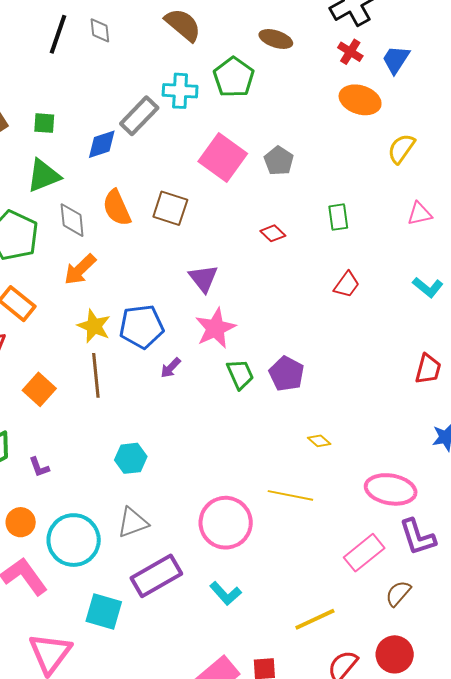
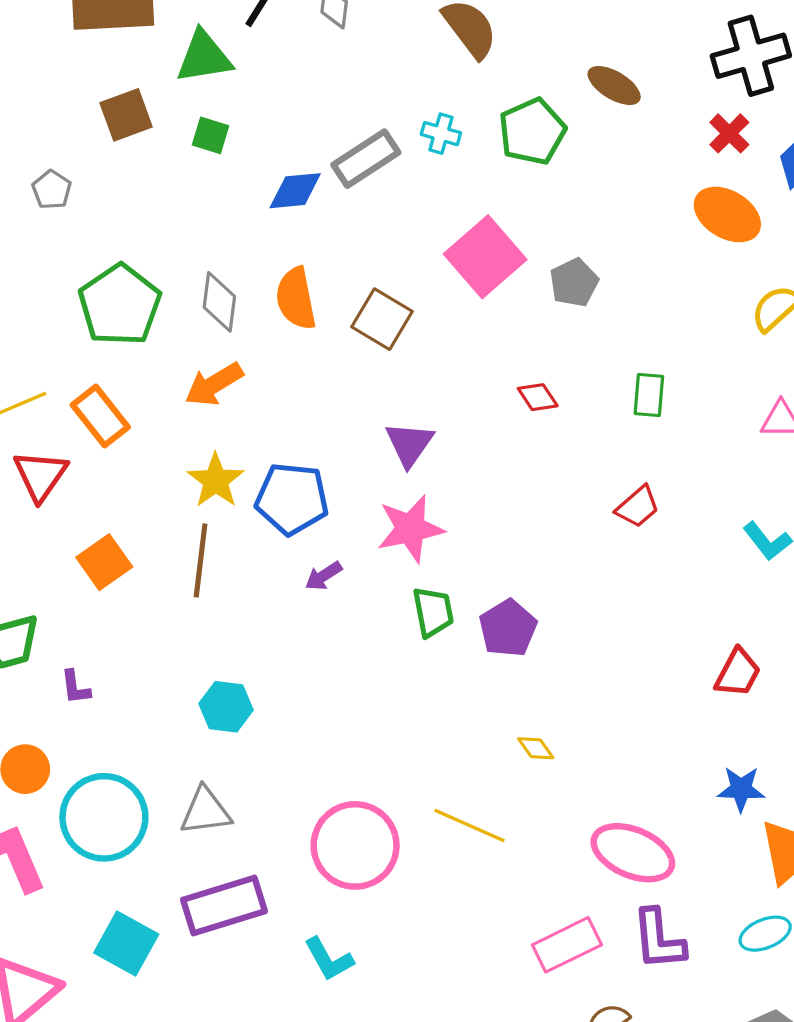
cyan cross: (180, 91) -> (441, 134), size x0.7
green triangle: (44, 176) -> (204, 57), moved

